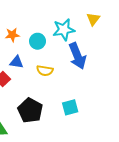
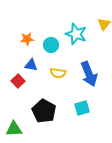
cyan star: (64, 30) -> (76, 34), turned 30
blue arrow: (77, 56) -> (89, 74), moved

